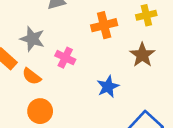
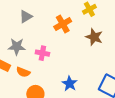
blue star: (108, 87) -> (70, 84), moved

